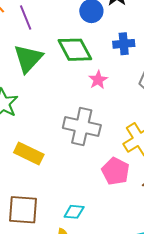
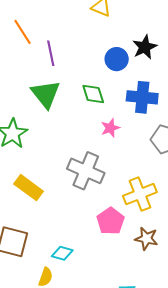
blue cross: (124, 44) -> (142, 97), size x1.4
green diamond: (75, 50) -> (93, 94), size x0.7
green triangle: (28, 58) -> (46, 94), turned -32

